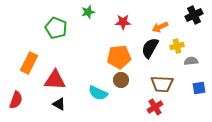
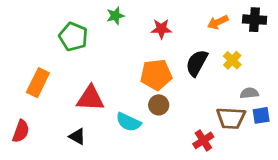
black cross: (194, 15) -> (255, 20), turned 30
orange arrow: (160, 27) -> (218, 22), moved
yellow cross: (177, 46) -> (232, 60), turned -32
gray semicircle: (191, 61) -> (249, 93), moved
red triangle: (55, 80) -> (90, 98), moved
brown trapezoid: (162, 84) -> (231, 118), moved

